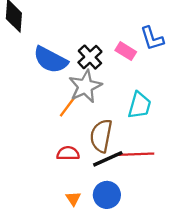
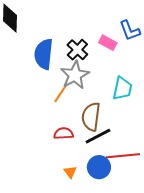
blue semicircle: (50, 60) -> (44, 54), turned 72
red line: (134, 154) -> (123, 156), moved

